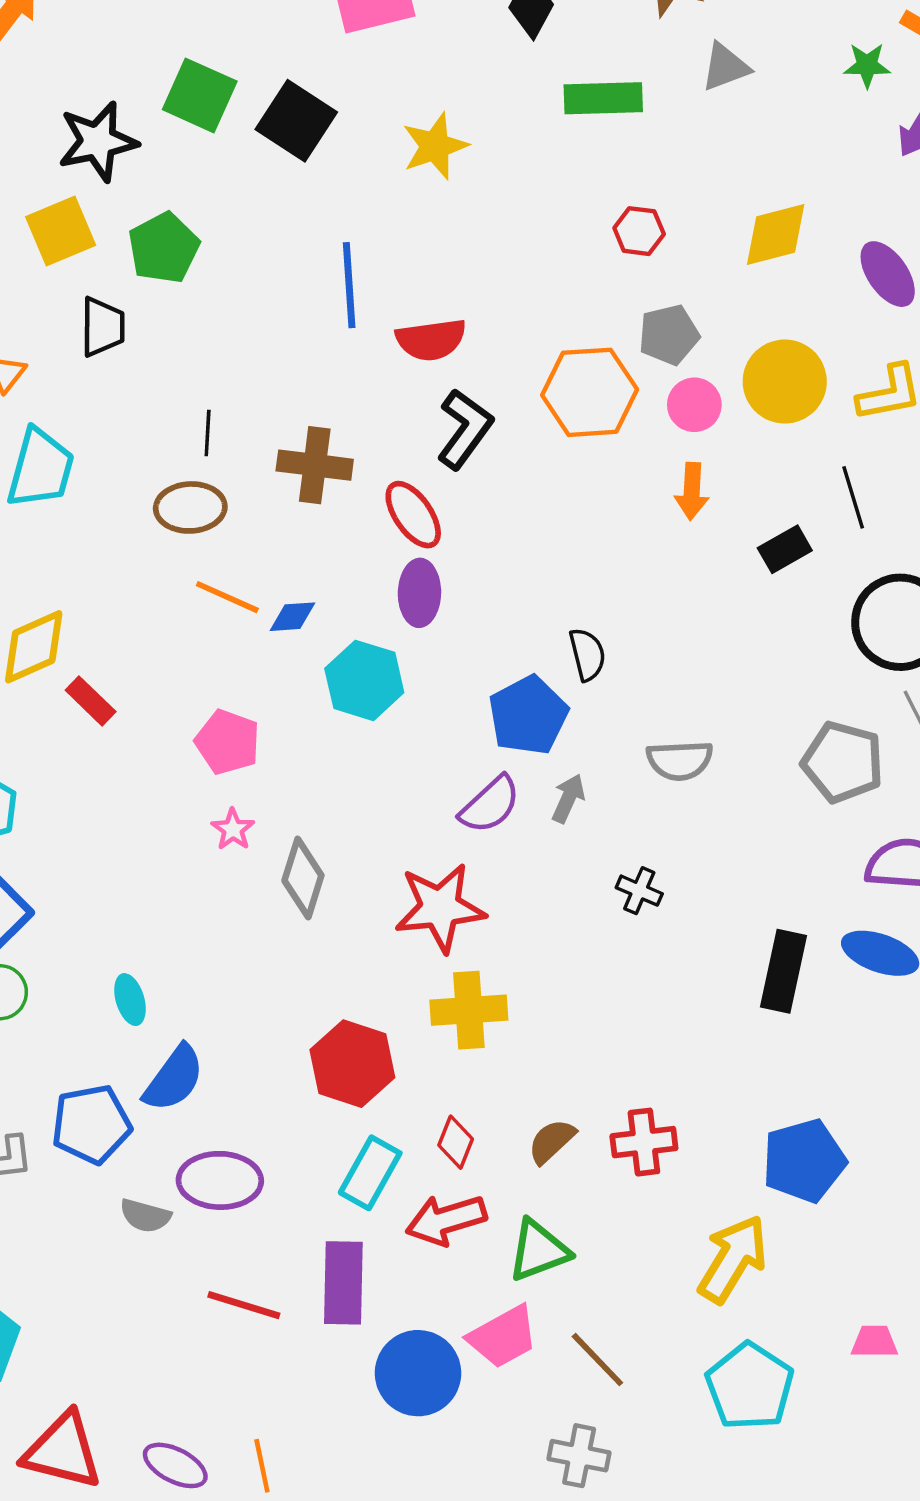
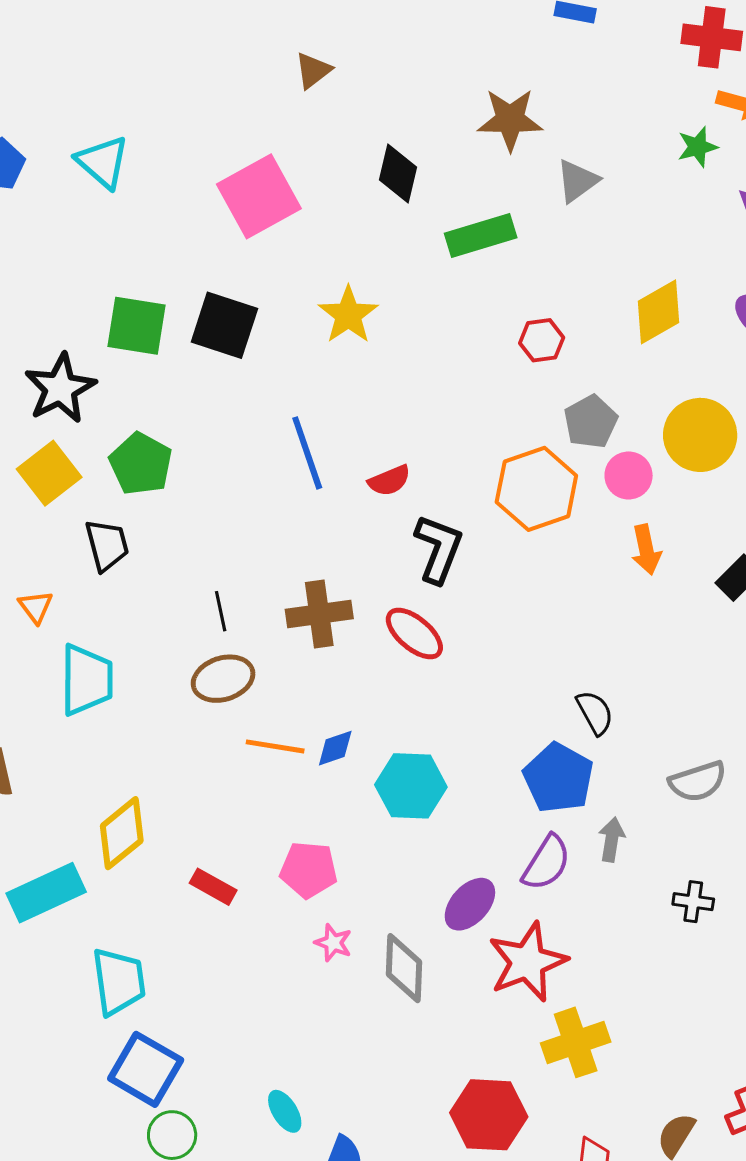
red semicircle: (431, 340) -> (389, 481), size x0.7
purple ellipse: (419, 593) -> (470, 904), moved, turned 56
red rectangle: (91, 701) -> (213, 887), moved

